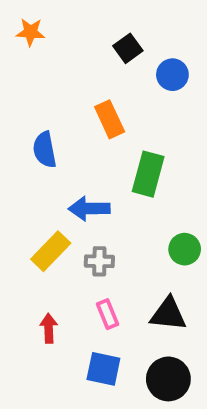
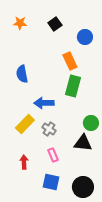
orange star: (30, 32) -> (20, 23), moved
black square: (128, 48) -> (55, 24), moved
orange rectangle: (110, 119) -> (70, 61), moved
gray cross: (99, 261) -> (49, 129), turned 32
black triangle: (168, 314) -> (83, 143), moved

